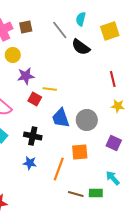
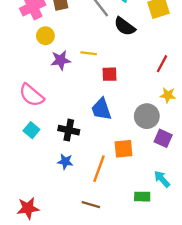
red line: (113, 79) -> (162, 64), turned 42
yellow line: (50, 89) -> (89, 53), moved
red square: (35, 99) -> (110, 74), moved, turned -32
gray circle: (87, 120) -> (147, 116), moved
brown line: (76, 194) -> (91, 205), moved

